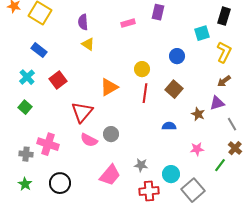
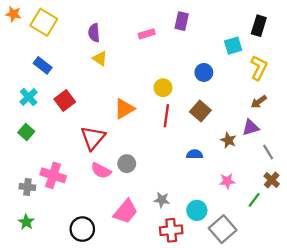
black circle: (60, 183) -> (82, 229), moved

